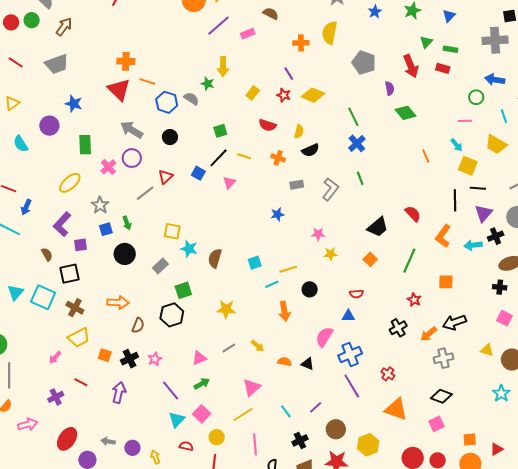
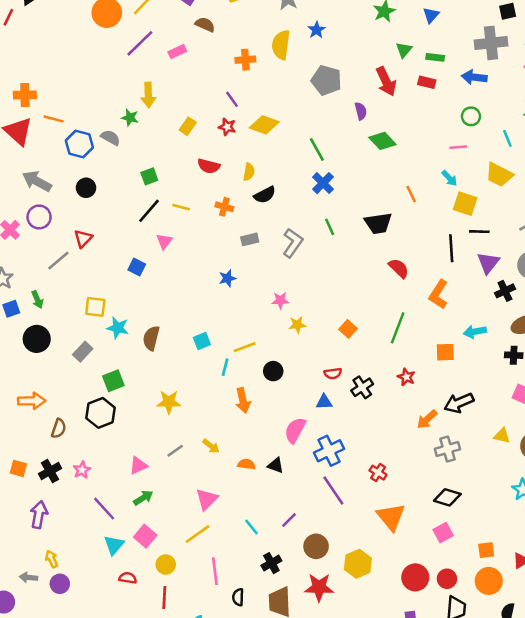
blue star: (375, 12) -> (317, 30), moved
blue arrow: (495, 80) -> (474, 77), moved
blue square: (198, 173) -> (137, 267), moved
black trapezoid: (378, 227) -> (378, 223), moved, turned 35
cyan arrow: (473, 245) -> (475, 332), moved
cyan line: (272, 284) -> (225, 367), turned -48
black cross: (398, 328) -> (362, 387), moved
orange triangle: (396, 409) -> (391, 517), turned 35
yellow arrow: (155, 457) -> (52, 559), moved

